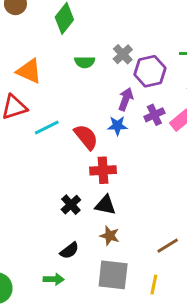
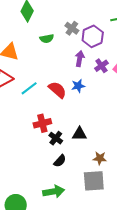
blue star: (117, 126) -> (78, 86), moved
red cross: (103, 170) -> (42, 123), moved
brown star: (110, 236) -> (100, 158), moved
black semicircle: (69, 251) -> (60, 161), moved
green arrow: (54, 279) -> (54, 192), size x1.5

